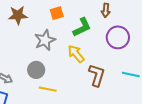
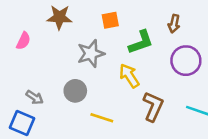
yellow line: (48, 89) -> (102, 118), moved

